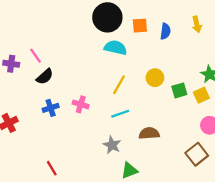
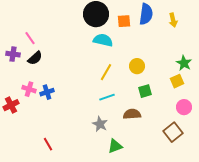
blue semicircle: (165, 31) -> (146, 14), moved, size x1.5
pink line: (35, 56) -> (30, 38), moved
black semicircle: (45, 77) -> (35, 58), moved
green square: (179, 90) -> (145, 91), moved
pink cross: (81, 104) -> (29, 89), moved

